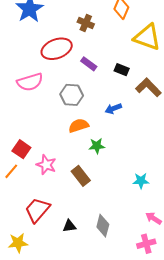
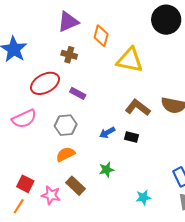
black rectangle: (122, 70) -> (132, 137), moved
orange semicircle: (79, 126) -> (65, 154), moved
green star: (97, 146) -> (107, 170), moved
brown rectangle: (81, 176) -> (75, 186), moved

